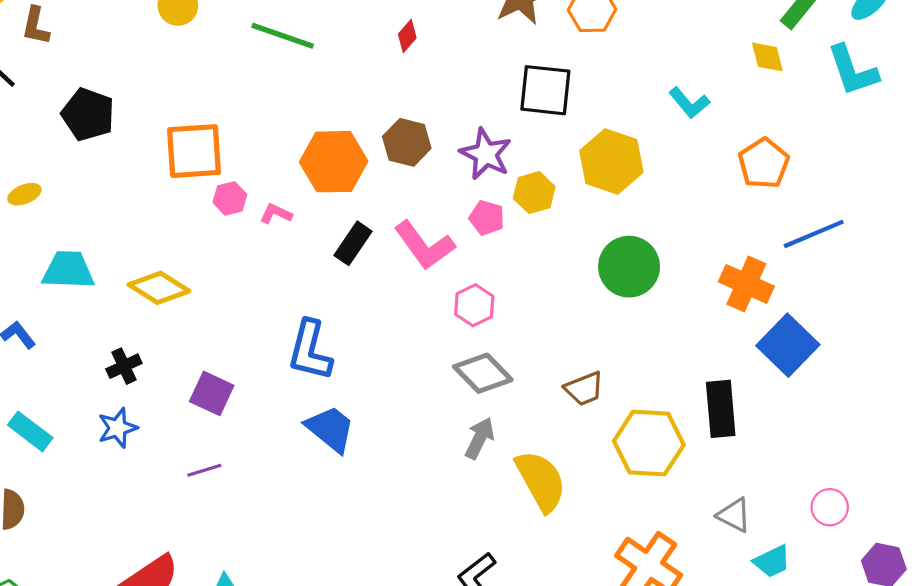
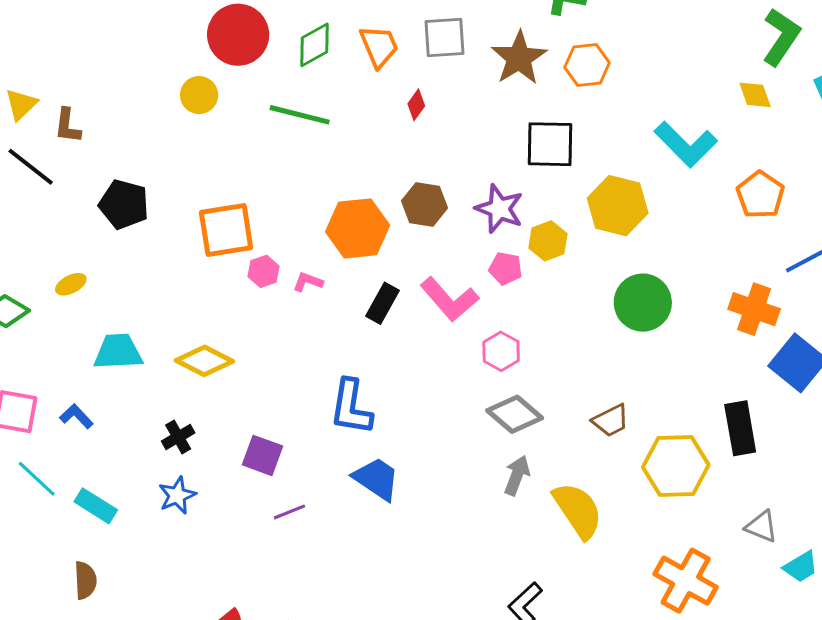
cyan L-shape: (689, 103) -> (686, 144), size x1.6
purple line: (204, 470) -> (289, 512), moved

